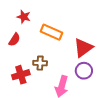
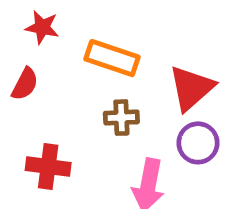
brown cross: (40, 63) -> (121, 118), moved
red cross: (21, 75) -> (48, 167), turned 30

